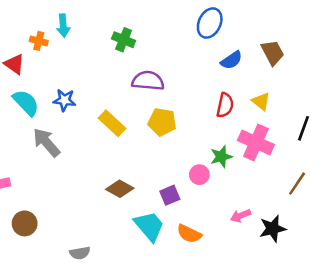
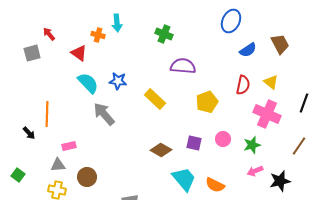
yellow pentagon: (162, 122) -> (207, 102), moved, turned -30
green star: (221, 157) -> (252, 145), moved
purple square: (170, 195) -> (194, 143), moved, turned 35

